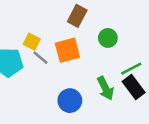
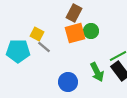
green circle: (108, 38) -> (91, 31), moved
orange square: (67, 50) -> (75, 33), moved

